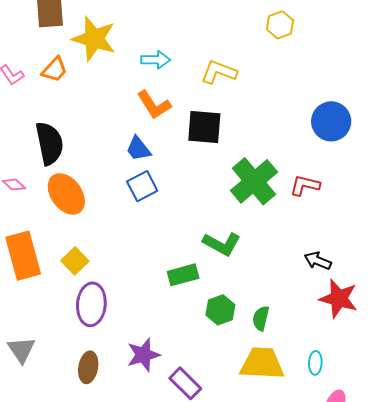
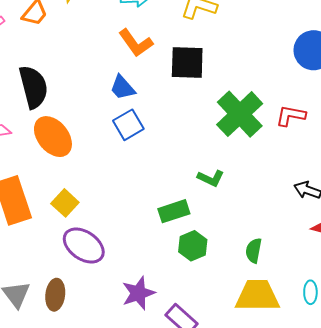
green L-shape: (222, 244) -> (211, 178), size x0.7
purple ellipse: (91, 304) -> (84, 246), turned -57
green hexagon: (220, 310) -> (193, 246), moved
brown ellipse: (88, 367) -> (55, 295), moved

